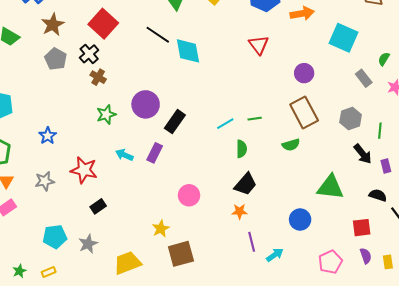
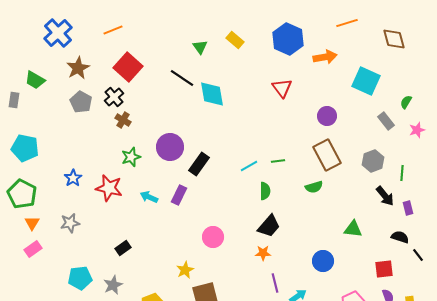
red star: (84, 170) -> (109, 188), moved
green triangle: (330, 187) -> (353, 229), size x0.7

